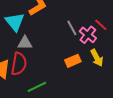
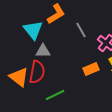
gray line: (72, 28) -> (81, 30), moved

